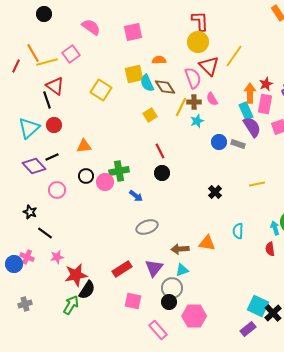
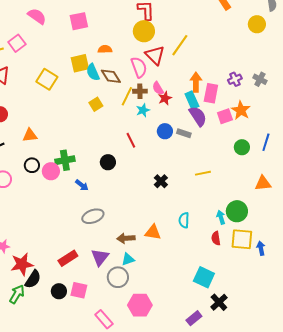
red star: (266, 84) -> (165, 98), moved
red line: (160, 151) -> (131, 140), moved
black circle: (169, 302) -> (59, 291), moved
cyan square: (258, 306) -> (204, 277), moved

